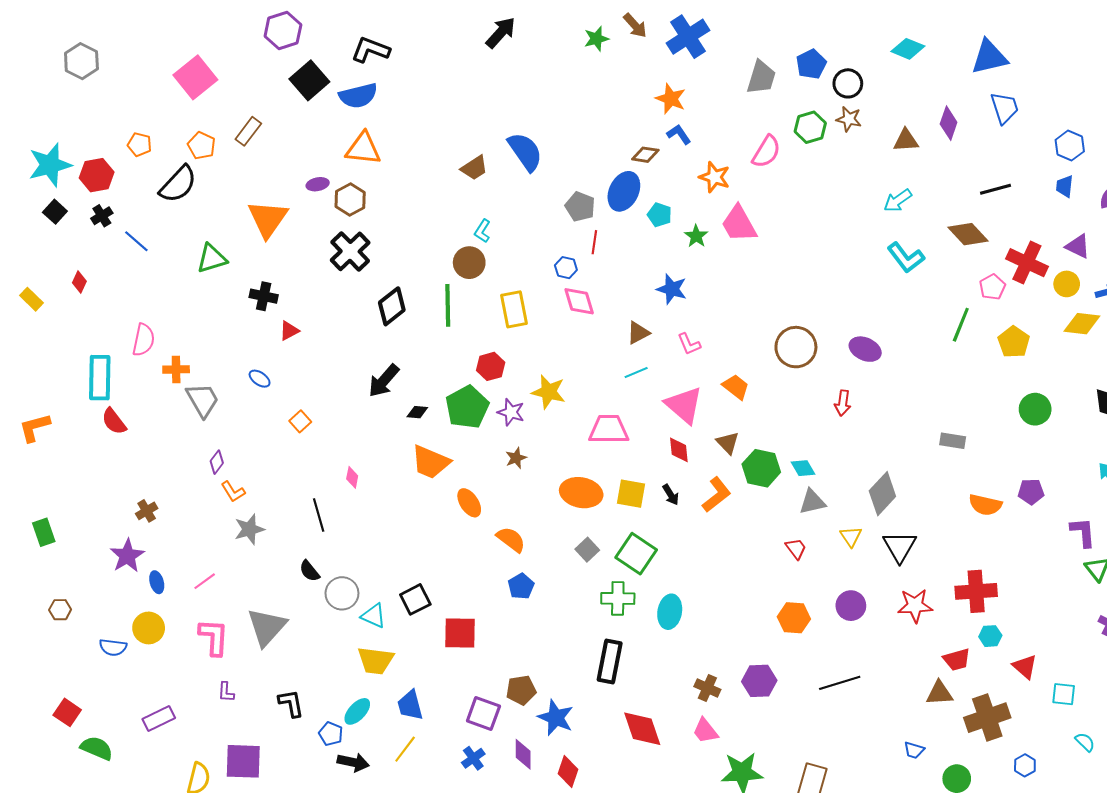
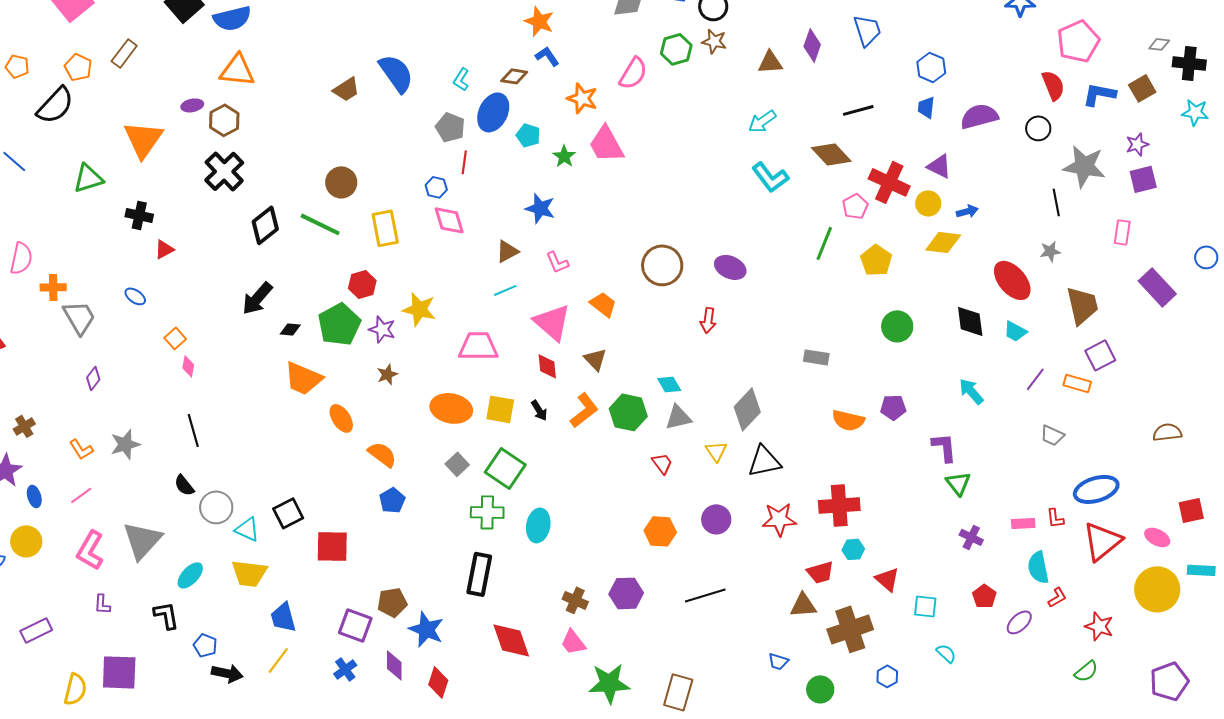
cyan L-shape: (482, 231) -> (461, 79), moved
green line: (448, 305) -> (320, 224), turned -63
green hexagon: (761, 468) -> (628, 412), moved
pink diamond: (352, 477) -> (188, 366), moved
orange L-shape: (233, 492) -> (81, 449), moved
black triangle: (900, 547) -> (764, 461), turned 48
pink L-shape: (214, 637) -> (90, 550), turned -153
cyan ellipse: (357, 711) -> (190, 575), moved

